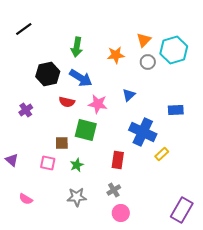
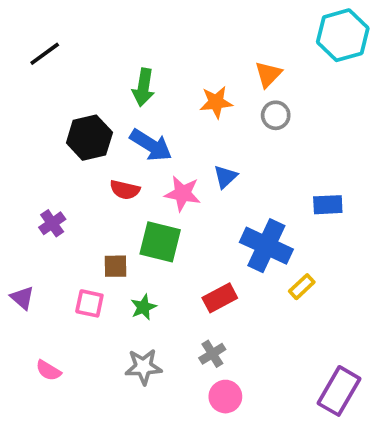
cyan hexagon: (174, 50) -> (343, 35), moved
blue triangle: (129, 95) -> (225, 177), moved
purple cross: (26, 110) -> (52, 223), moved
red rectangle: (118, 160) -> (220, 298), turned 54

